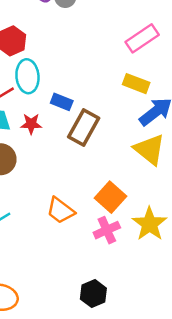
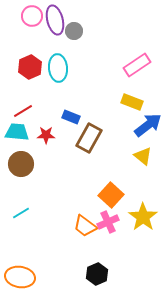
cyan ellipse: (27, 76) -> (58, 68), moved
yellow triangle: (150, 150) -> (143, 156), size x0.7
orange trapezoid: (60, 211) -> (85, 226), moved

